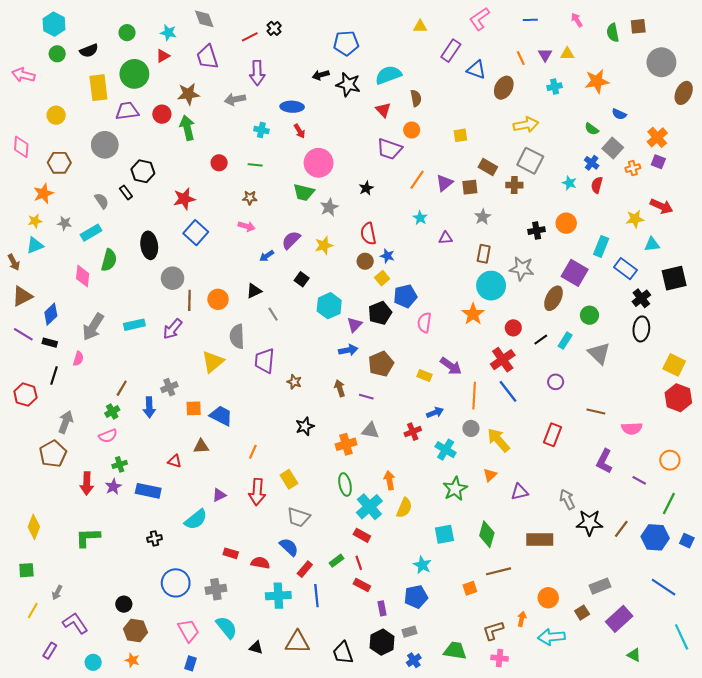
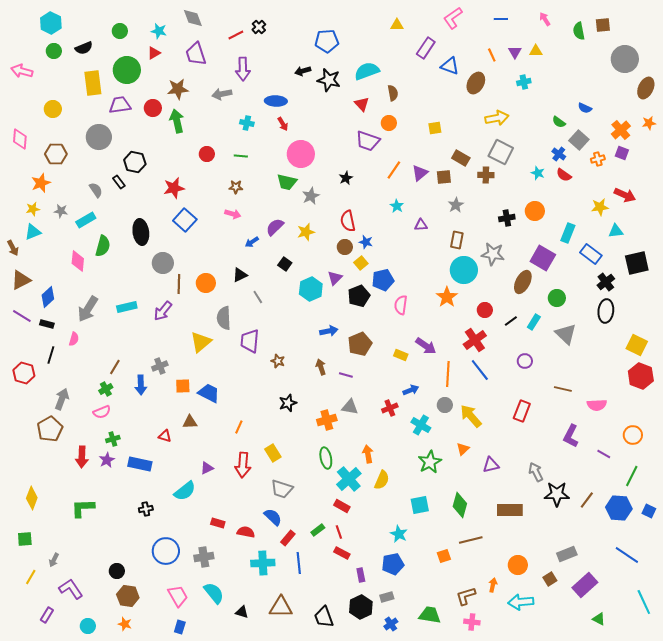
orange star: (597, 81) -> (649, 123), moved, size x0.6
red semicircle: (597, 185) -> (564, 175), turned -70
purple triangle: (355, 325) -> (335, 278), moved

